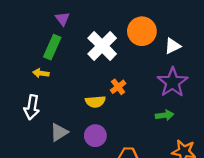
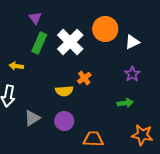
green rectangle: (52, 47) -> (39, 43), moved
purple star: (173, 82) -> (132, 74), size x0.6

